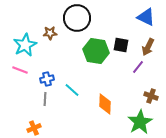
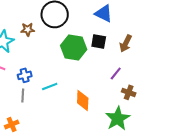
blue triangle: (146, 17) -> (104, 13), moved
purple line: (138, 67) -> (116, 73), moved
cyan line: (72, 90) -> (50, 86), turned -63

